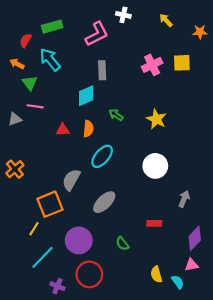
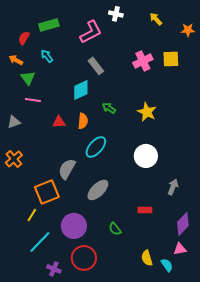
cyan arrow: (50, 60) -> (47, 56), size x0.6
gray rectangle: (102, 70) -> (96, 66), turned -36
gray triangle: (15, 119) -> (14, 122), moved

